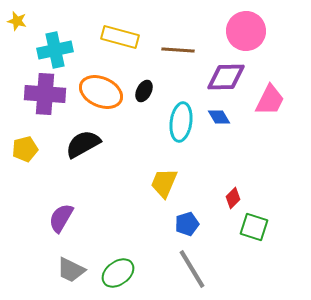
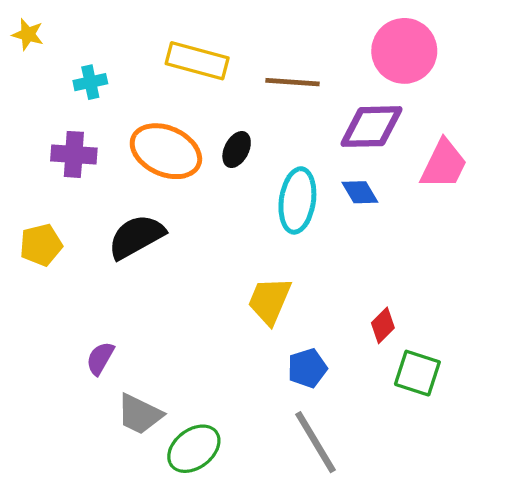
cyan cross: (55, 50) -> (90, 82), size x0.6
purple cross: (45, 94) -> (74, 154), size x0.7
purple semicircle: (61, 218) -> (100, 358), size x0.7
gray trapezoid: (71, 270) -> (140, 414), moved

